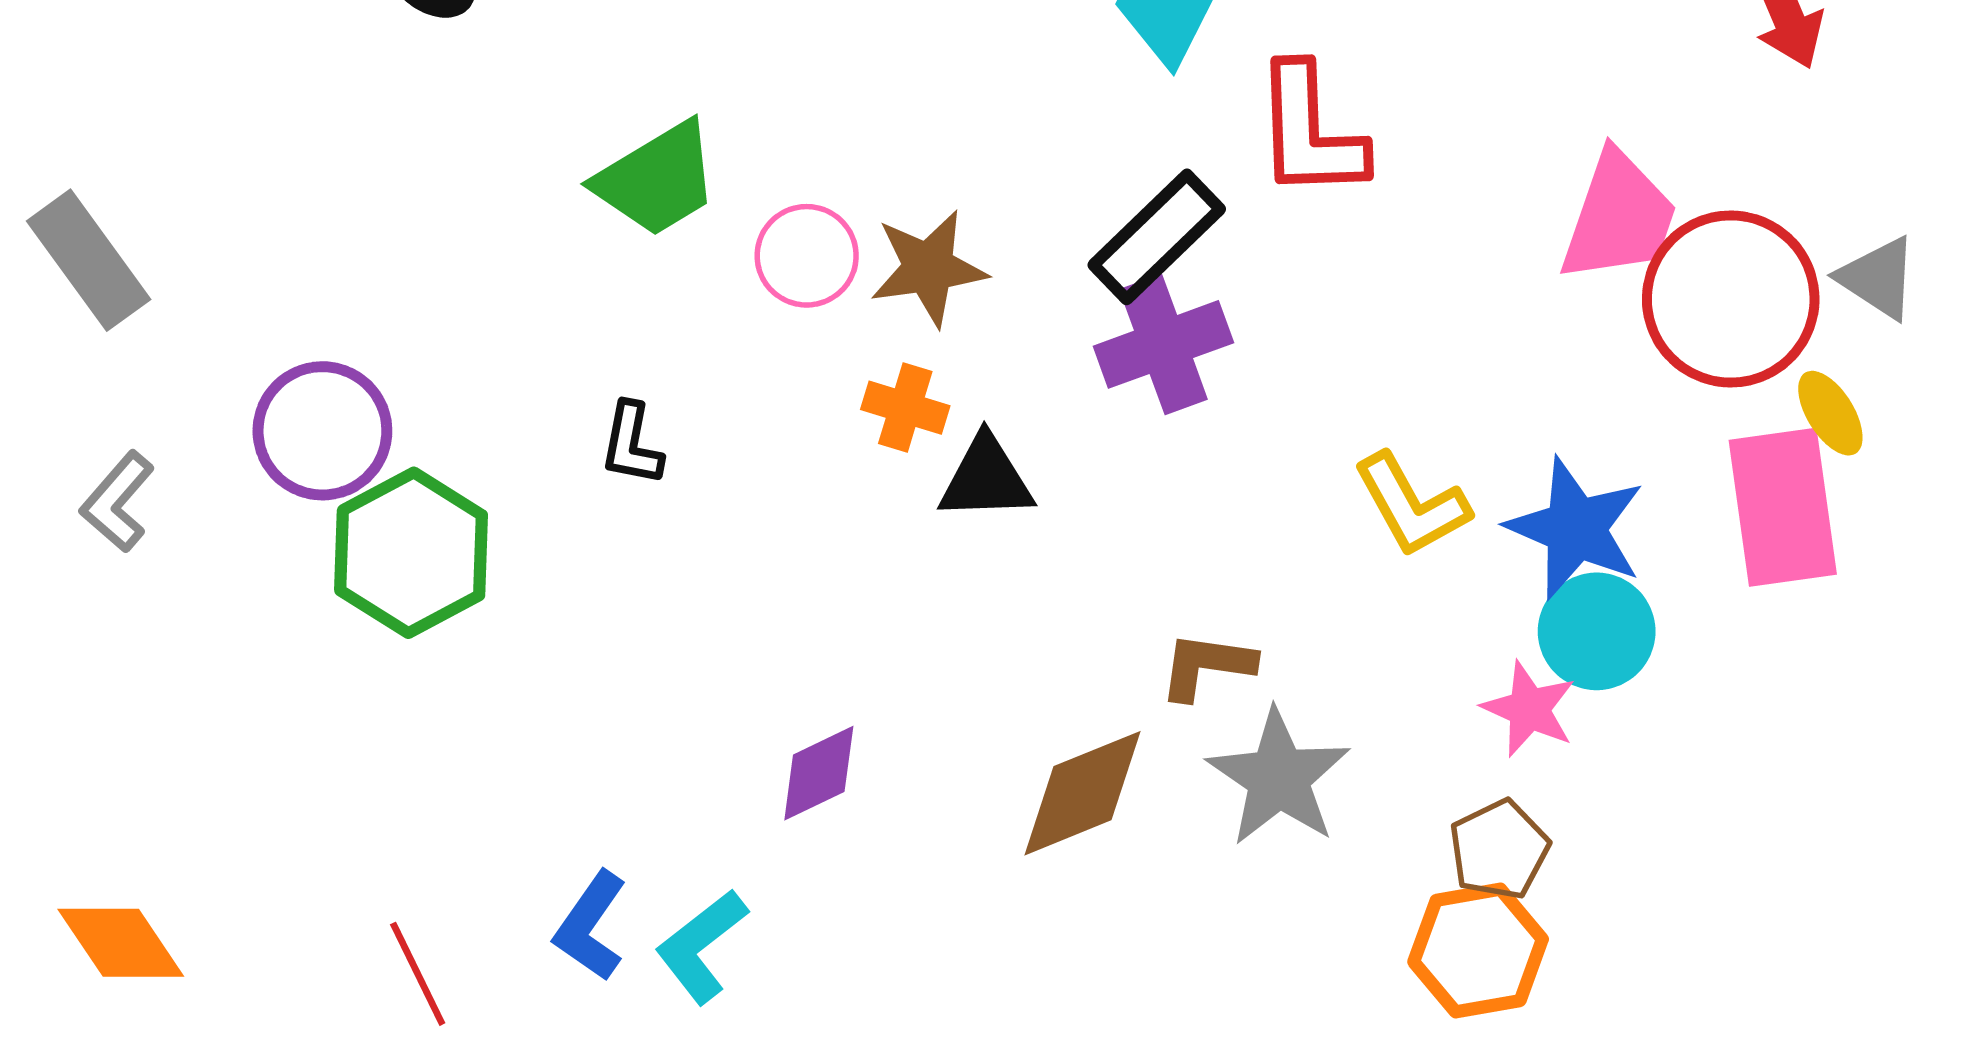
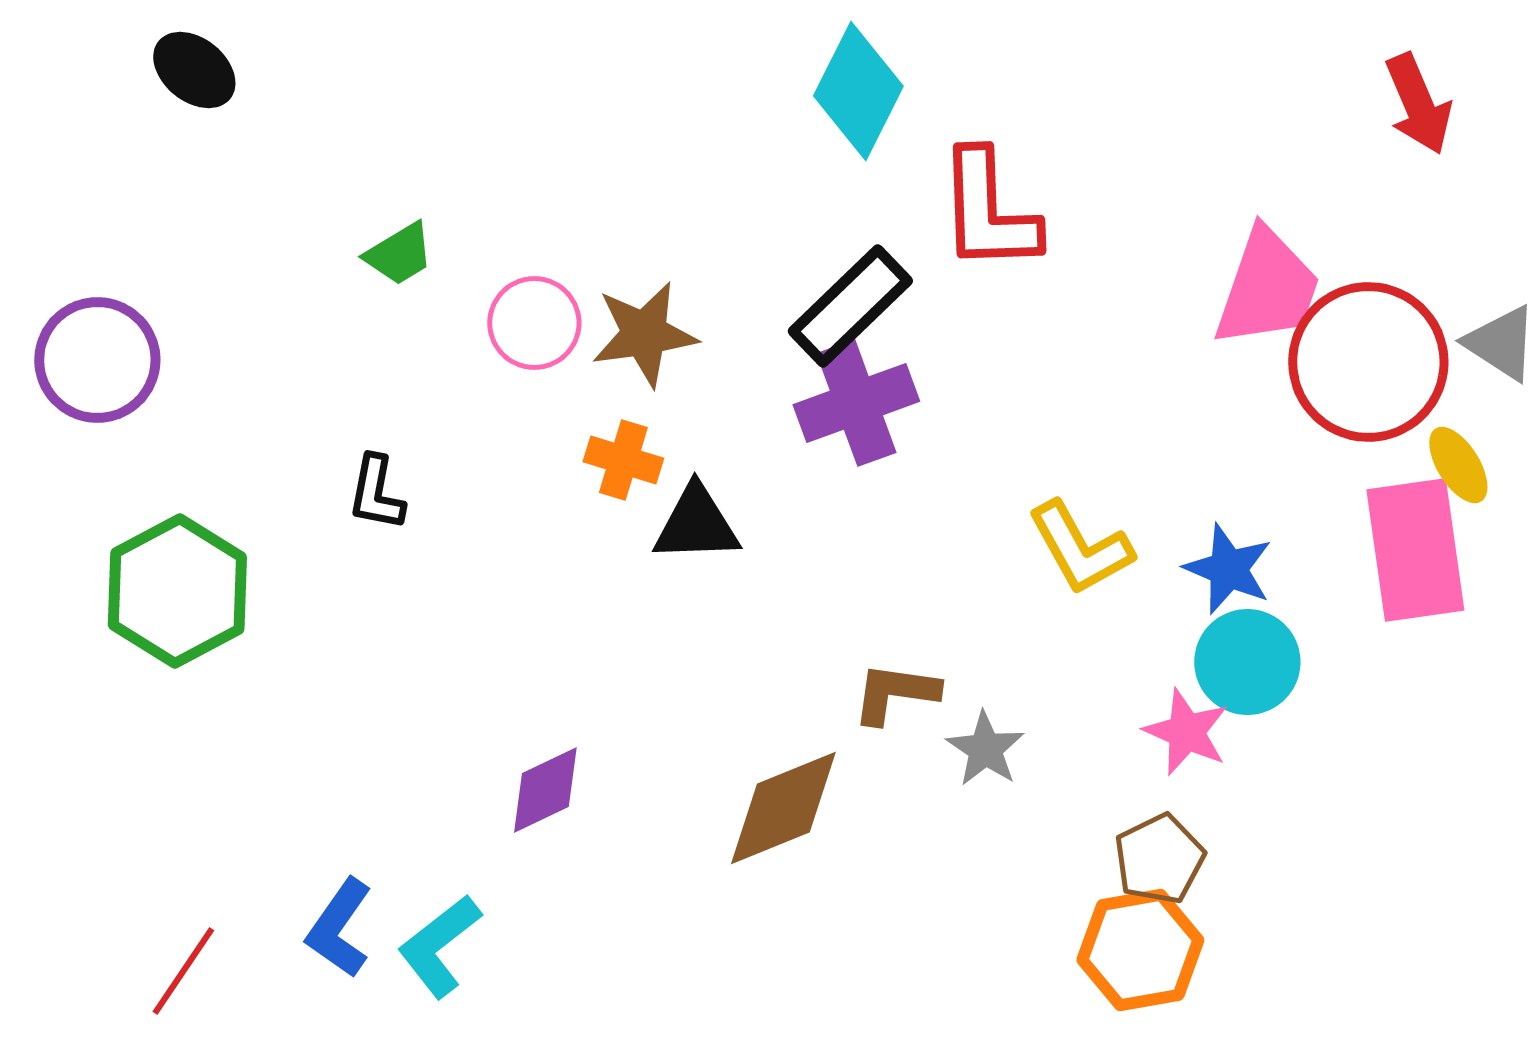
green trapezoid: (657, 179) -> (399, 254), size x0.6
purple circle: (322, 431) -> (97, 360), moved
blue star: (1576, 528) -> (1228, 569), size x0.7
gray star: (1279, 778) -> (985, 749), moved, size x0.6
red line: (418, 974) -> (183, 971), turned 60

